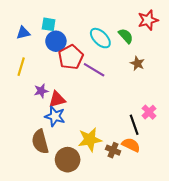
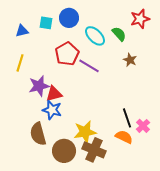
blue circle: (56, 41) -> (69, 18), moved
purple star: (41, 91) -> (39, 86), size x1.5
pink cross: (149, 112) -> (143, 126), moved
brown cross: (113, 150) -> (94, 150), moved, size x1.6

